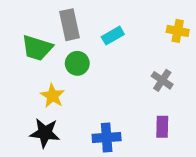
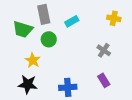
purple rectangle: (162, 127) -> (104, 80), turned -32

